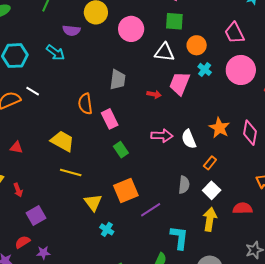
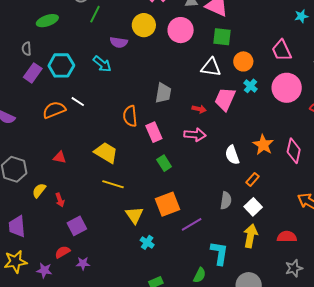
pink circle: (131, 29) -> (181, 30), moved
pink arrow: (162, 136) -> (195, 135), moved
red semicircle: (242, 208) -> (287, 237), moved

